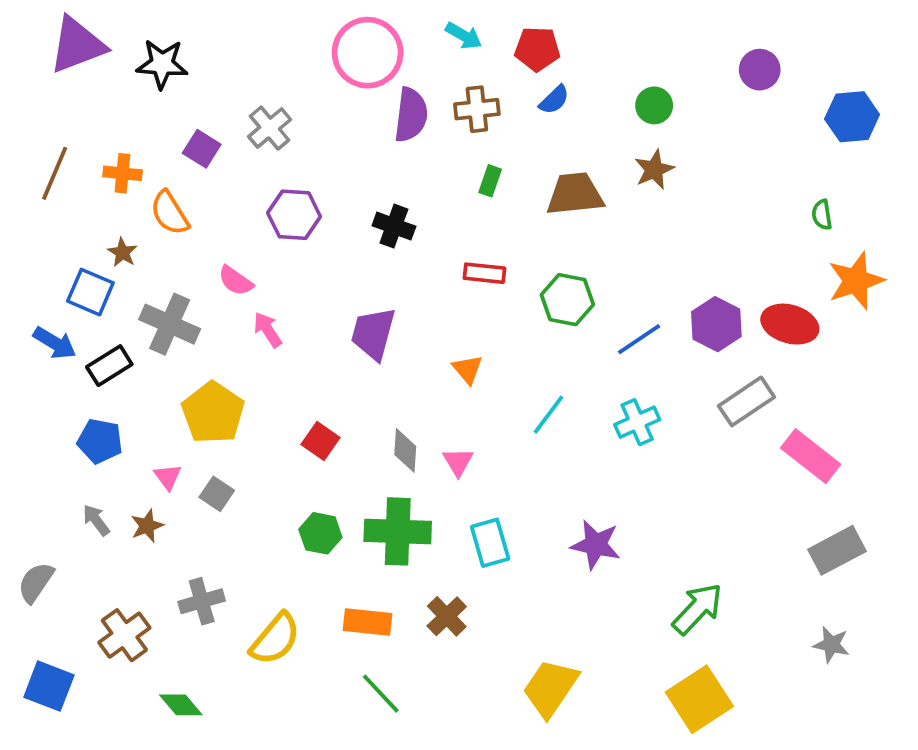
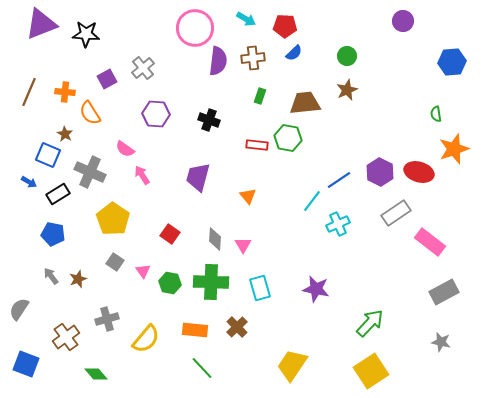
purple circle: (760, 70) -> (403, 21), moved
purple square: (202, 149) -> (107, 79), turned 30
green hexagon: (567, 300) -> (288, 138), moved
blue arrow: (55, 343) -> (29, 182), size x0.7
cyan line: (549, 415) -> (312, 201), moved
pink triangle: (168, 477) -> (143, 271), moved

